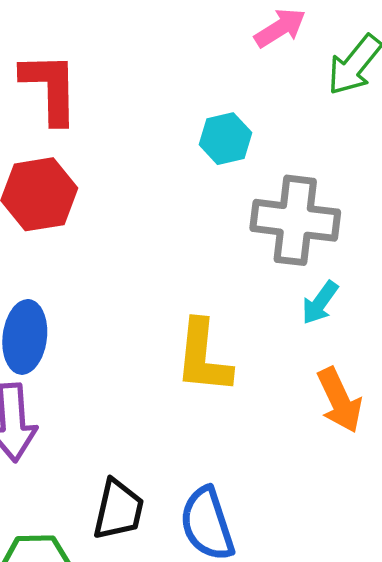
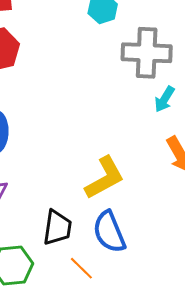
yellow L-shape: (203, 357) -> (105, 178), moved, turned -120

